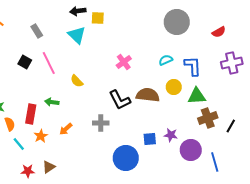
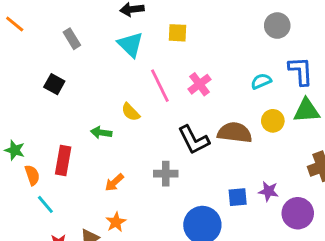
yellow square: (98, 18) -> (177, 33), moved
gray circle: (177, 22) -> (277, 26), size x0.7
pink line: (49, 63) -> (160, 86), moved
blue L-shape: (193, 66) -> (301, 71), moved
green triangle: (197, 96) -> (307, 111), moved
green arrow: (52, 102) -> (101, 133), moved
orange star: (41, 136) -> (116, 222), moved

